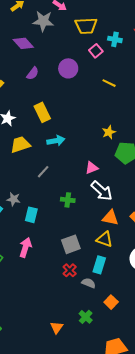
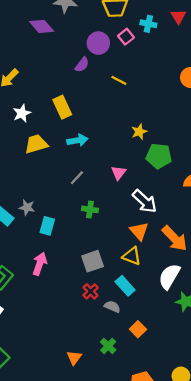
purple circle: (68, 68) -> (98, 43), moved
purple semicircle: (33, 73) -> (82, 65), moved
yellow line: (109, 83) -> (119, 80), moved
pink triangle: (92, 168) -> (118, 173), turned -32
gray line: (43, 172) -> (77, 178), moved
white arrow: (102, 191) -> (145, 201), moved
orange triangle: (110, 218) -> (139, 231), turned 36
cyan rectangle: (99, 265) -> (125, 286), turned -60

